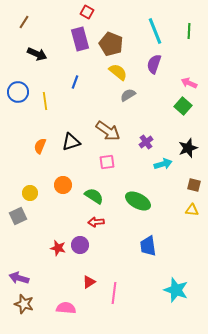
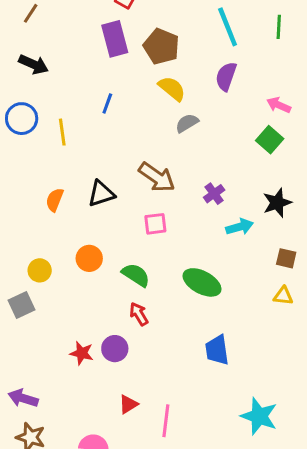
black arrow: (37, 54) -> (34, 64), moved
red arrow: (96, 222) -> (139, 314), turned 63

